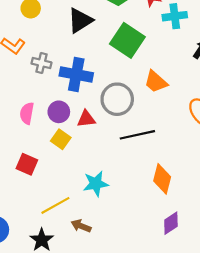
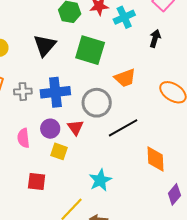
orange trapezoid: (156, 82) -> (125, 78), turned -45
red triangle: (86, 119) -> (75, 127), turned -42

